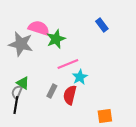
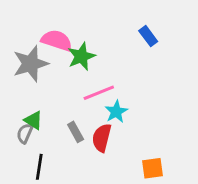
gray star: (21, 44) -> (31, 64), turned -30
gray rectangle: (52, 91) -> (76, 132), turned -56
black line: (16, 105) -> (39, 167), moved

